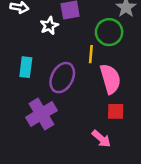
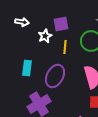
yellow line: (91, 54) -> (65, 47), moved

